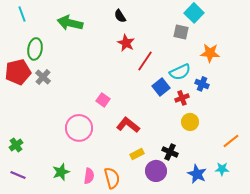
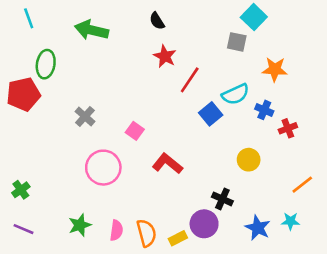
gray cross: (43, 77) -> (85, 116), moved
red cross: (182, 98) -> (288, 128), moved
yellow rectangle: (137, 154) -> (178, 238), moved

